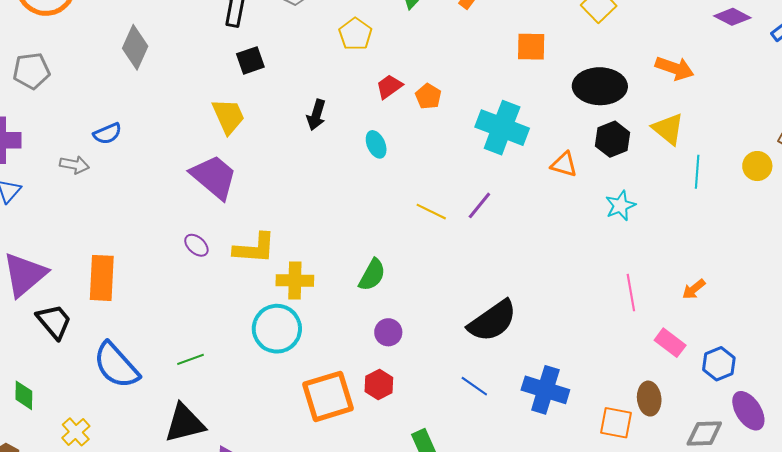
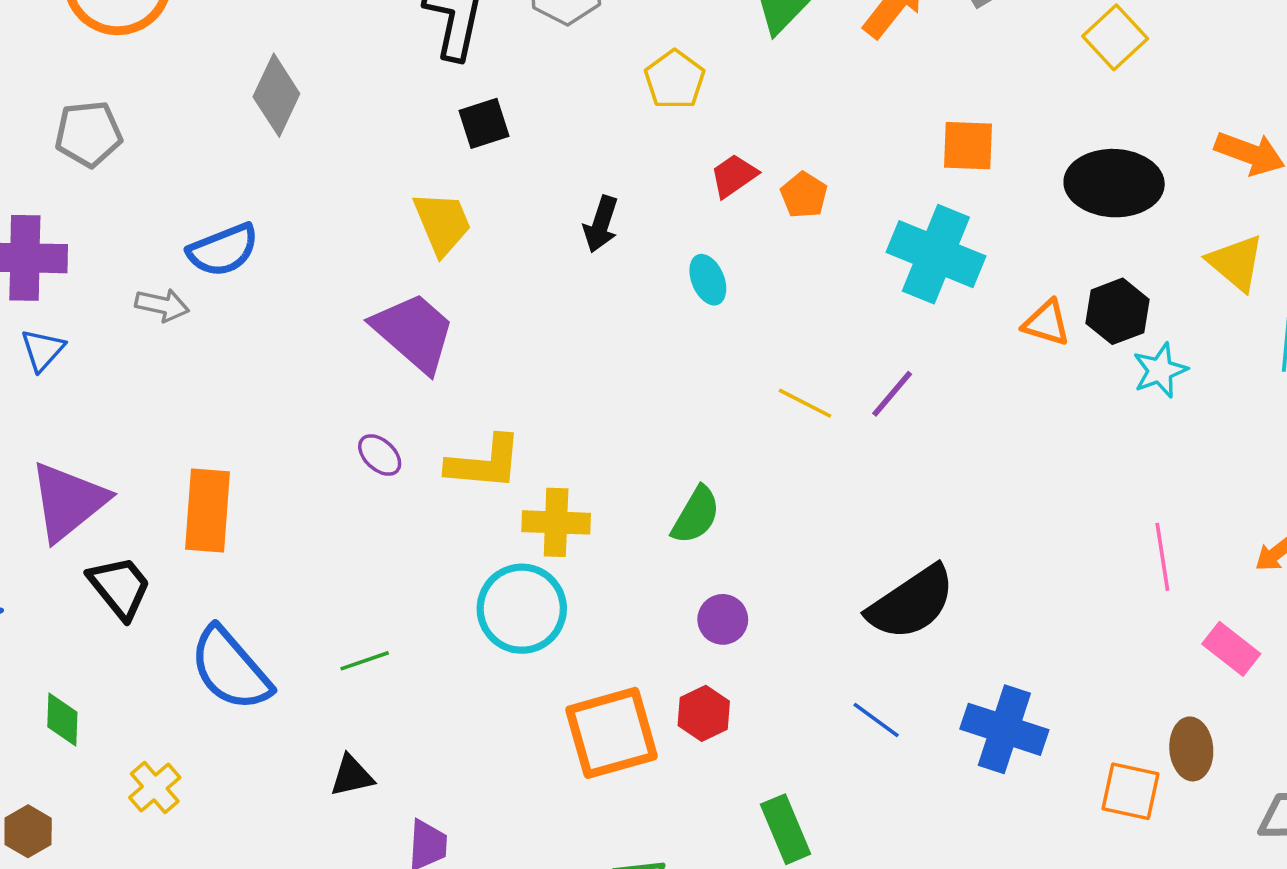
orange square: (531, 47) -> (968, 146), moved
blue semicircle: (107, 134) -> (223, 250), size x1.4
black hexagon: (612, 139) -> (1118, 311), moved
cyan star: (620, 206) -> (1160, 370), moved
black triangle: (185, 423) -> (352, 776), size x0.6

